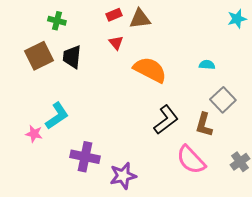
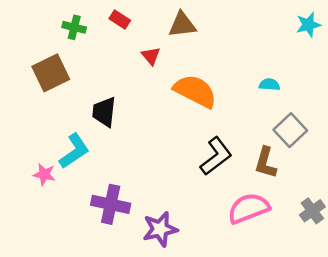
red rectangle: (114, 15) -> (120, 20), moved, turned 56
black trapezoid: (72, 57) -> (104, 112), moved
pink semicircle: (191, 160) -> (249, 208), turned 112

